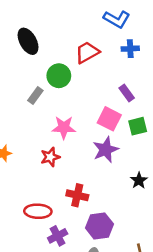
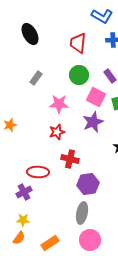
red trapezoid: (87, 52) -> (78, 43), turned -55
green circle: (59, 76) -> (79, 75), moved
red star: (50, 157) -> (57, 132), moved
purple cross: (58, 236) -> (24, 192), moved

